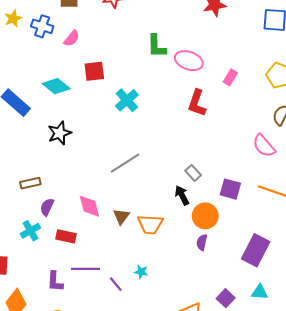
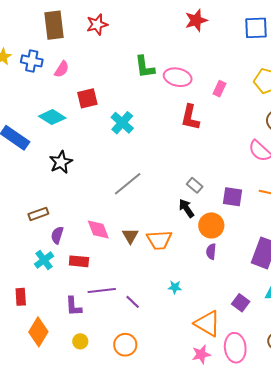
cyan star: (141, 272) -> (175, 287), moved

